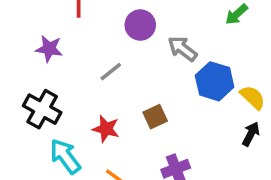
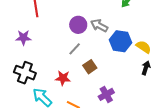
purple circle: (140, 25) -> (78, 25), moved
gray line: (111, 72) -> (75, 49), moved

